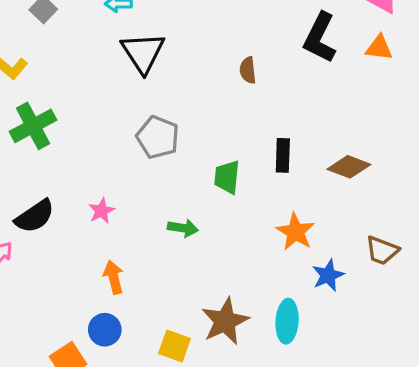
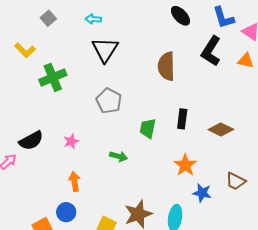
brown semicircle: (248, 70) -> (166, 66), size x1.8
green cross: (33, 126) -> (53, 77), moved
blue star: (328, 275) -> (202, 193), turned 30

